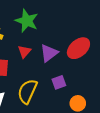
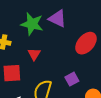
purple triangle: (49, 53) -> (57, 19), moved, turned -48

